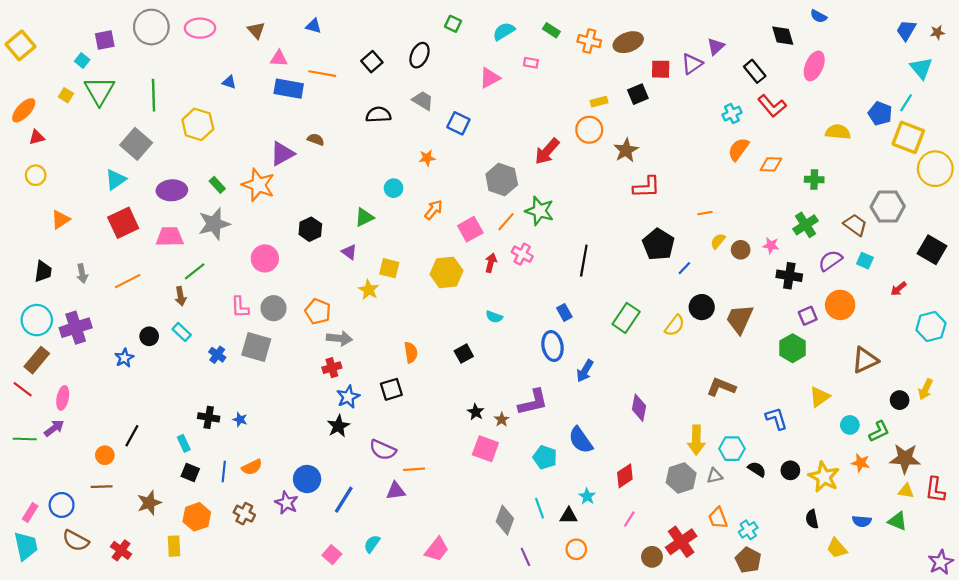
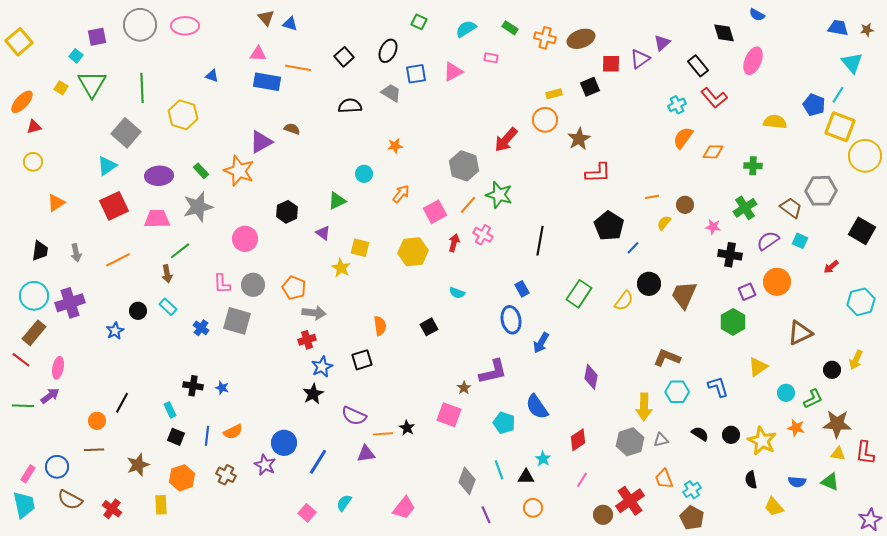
brown triangle: (256, 30) -> (266, 18), moved
blue trapezoid: (906, 30) -> (838, 28), turned 70
blue square: (458, 123) -> (416, 74), moved, turned -35
brown circle: (741, 250) -> (685, 205), moved
black star: (476, 412) -> (407, 428), moved
cyan hexagon: (732, 449) -> (677, 392), moved

